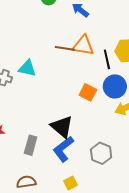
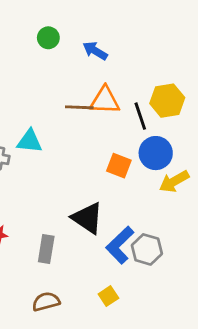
blue L-shape: (63, 149) -> (120, 245), moved

